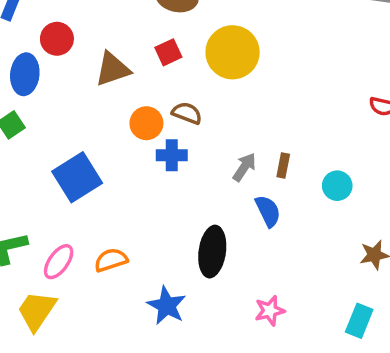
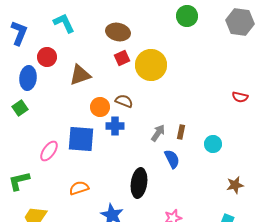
red square: (168, 52) -> (122, 58), moved
blue square: (77, 177) -> (81, 139), moved, turned 36
pink ellipse: (59, 262) -> (49, 151), moved

